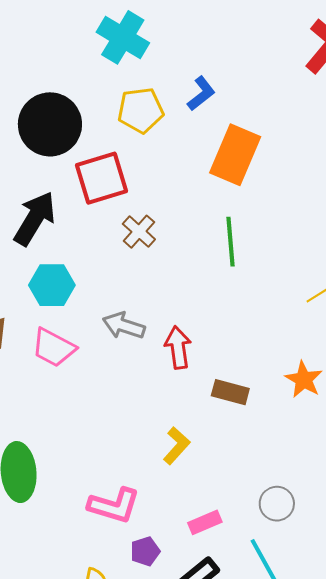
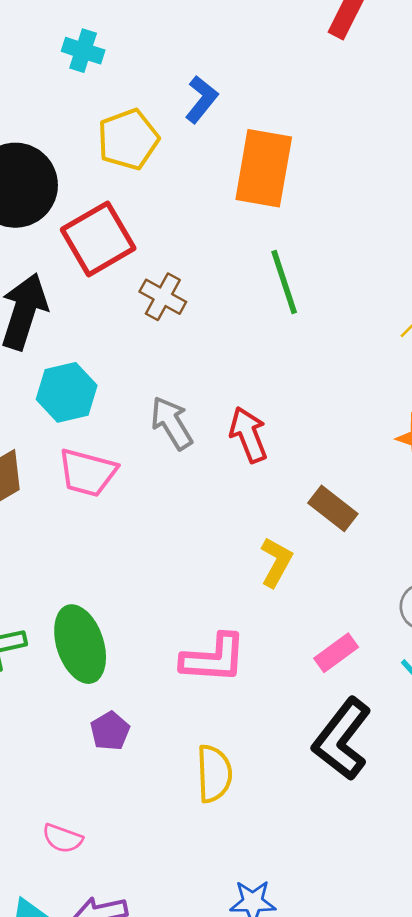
cyan cross: (123, 37) -> (83, 51), size x0.6
gray arrow: (124, 326) -> (172, 423), turned 54
brown rectangle: (230, 392) -> (333, 508), moved, turned 36
purple pentagon: (145, 551) -> (110, 731), moved

